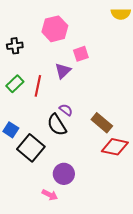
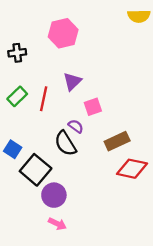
pink square: (81, 54) -> (93, 107), moved
brown rectangle: (102, 123) -> (117, 141), turned -65
purple circle: (64, 174) -> (54, 195), moved

